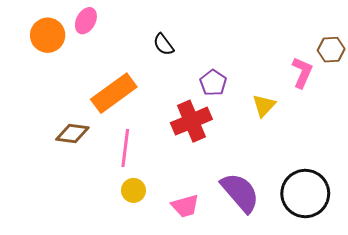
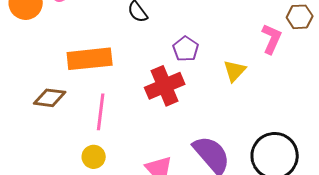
orange rectangle: (114, 93) -> (90, 59), turned 30
yellow circle: (133, 190) -> (94, 157), moved

